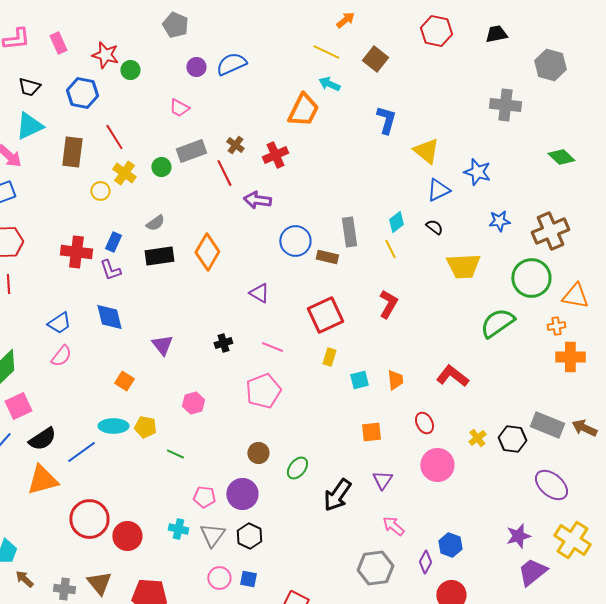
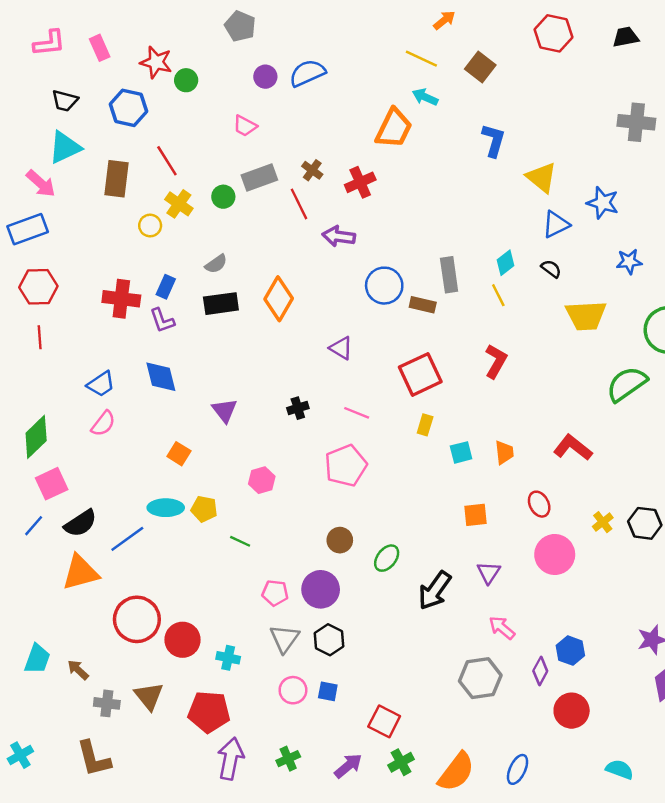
cyan cross: (178, 529) -> (228, 658), moved
brown arrow: (24, 579) -> (78, 670), moved

